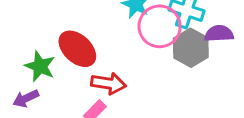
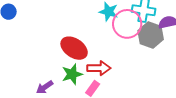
green star: (40, 66) -> (72, 74), moved, turned -30

